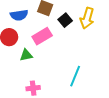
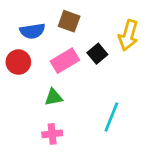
black square: (65, 20) -> (97, 54), moved
green triangle: (26, 55) -> (54, 97), moved

